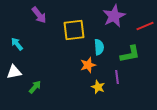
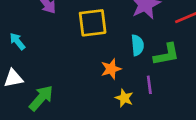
cyan semicircle: (99, 47) -> (137, 45), moved
green arrow: (35, 87) -> (41, 98), size x1.5

